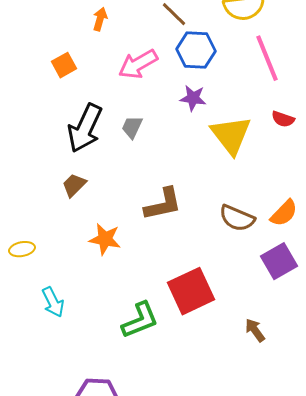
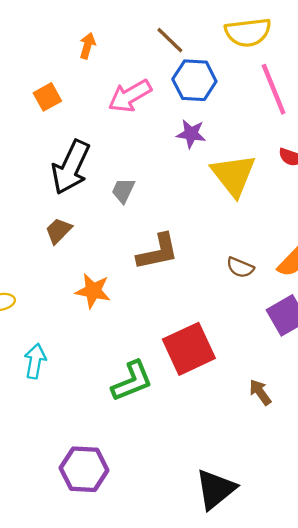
gray trapezoid: (132, 127) -> (123, 191), moved
brown semicircle: (237, 218) -> (240, 267), size x0.7
cyan arrow: (53, 302) -> (35, 361), turned -144

